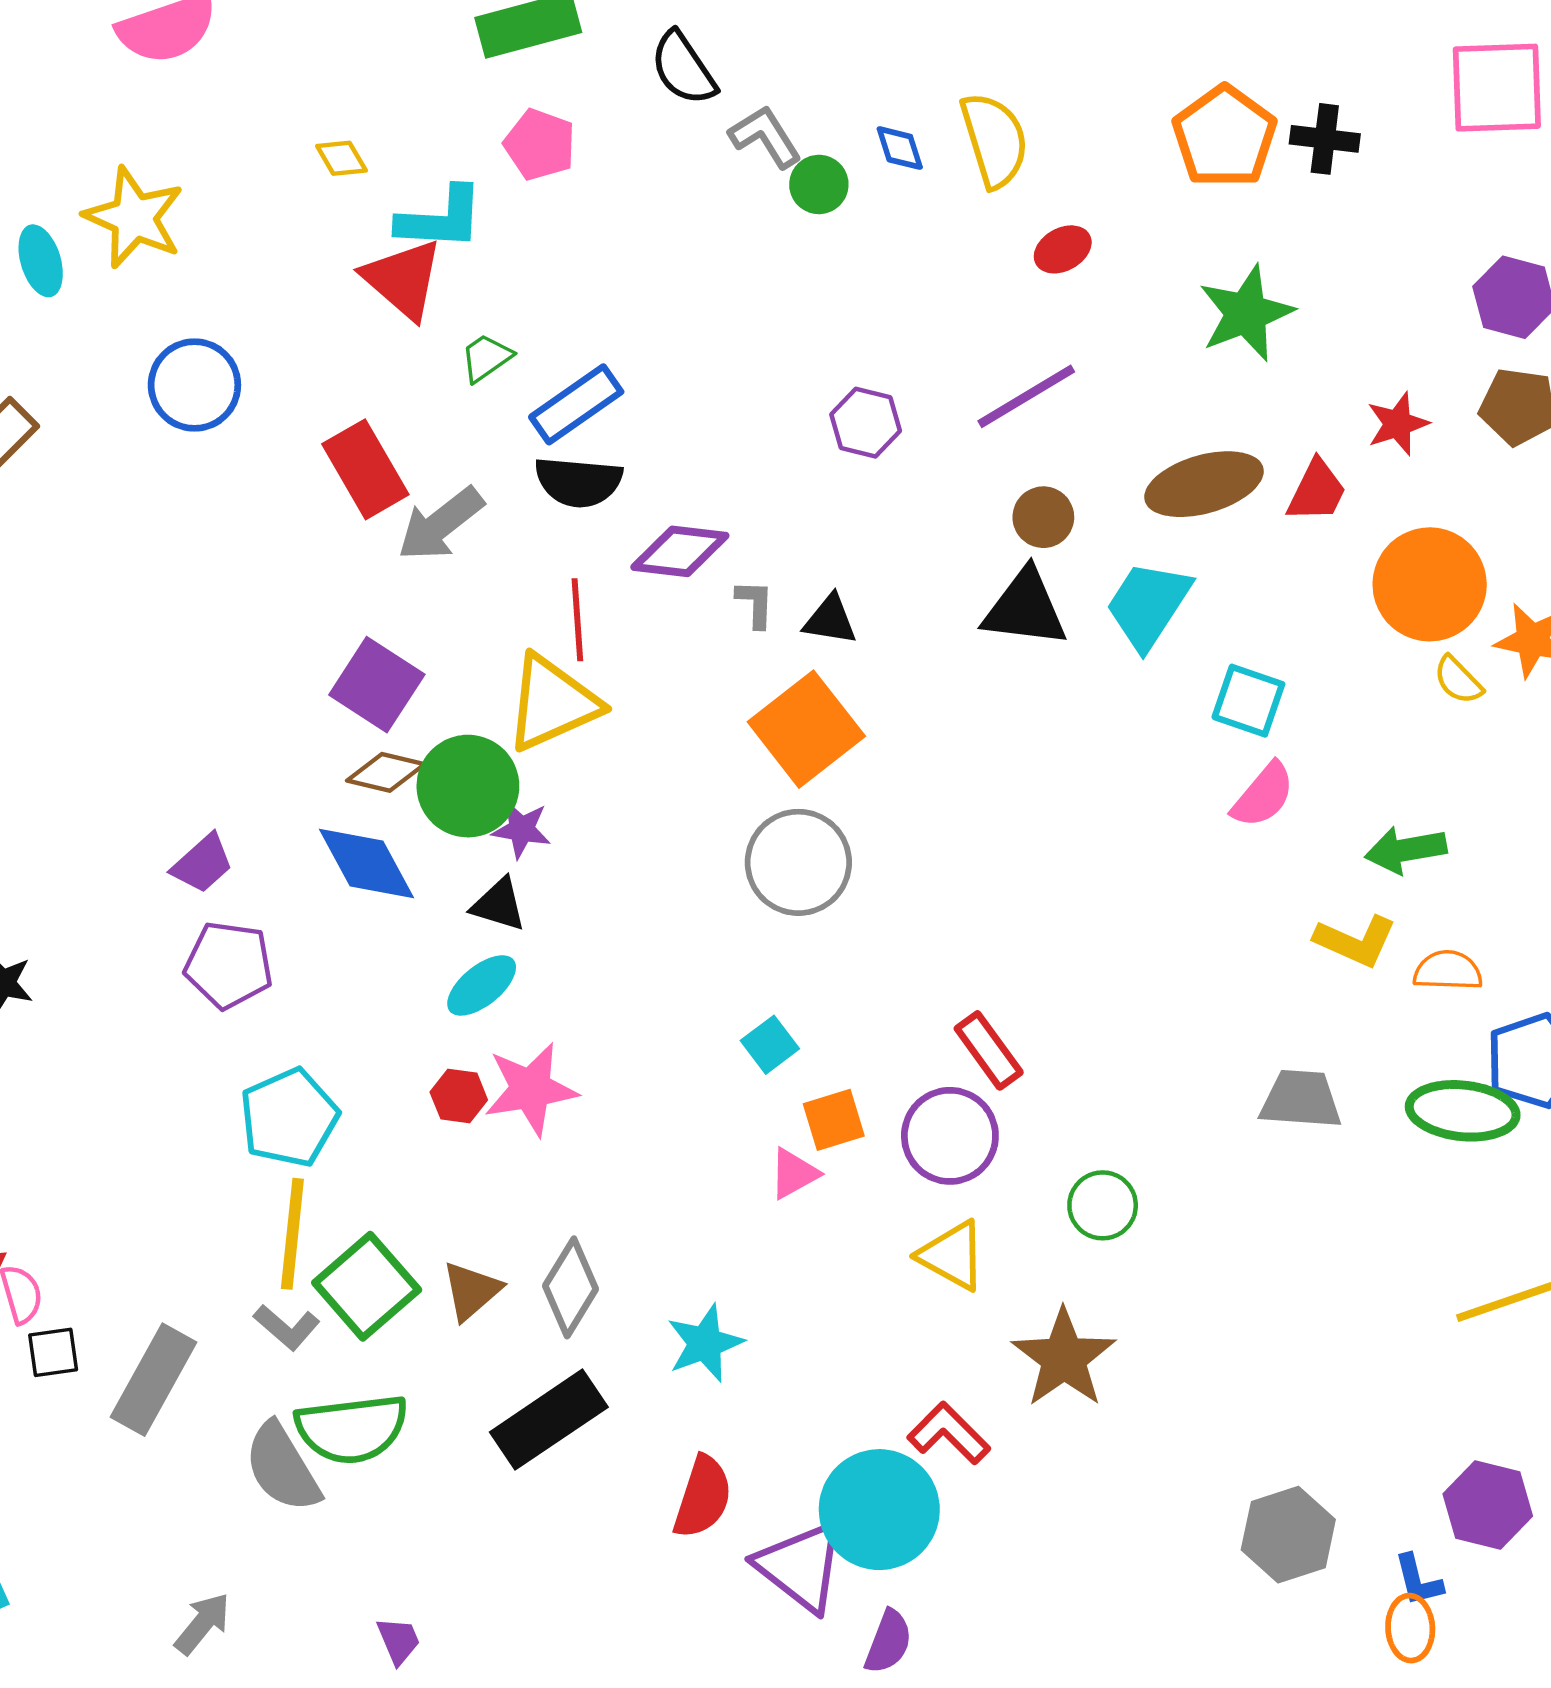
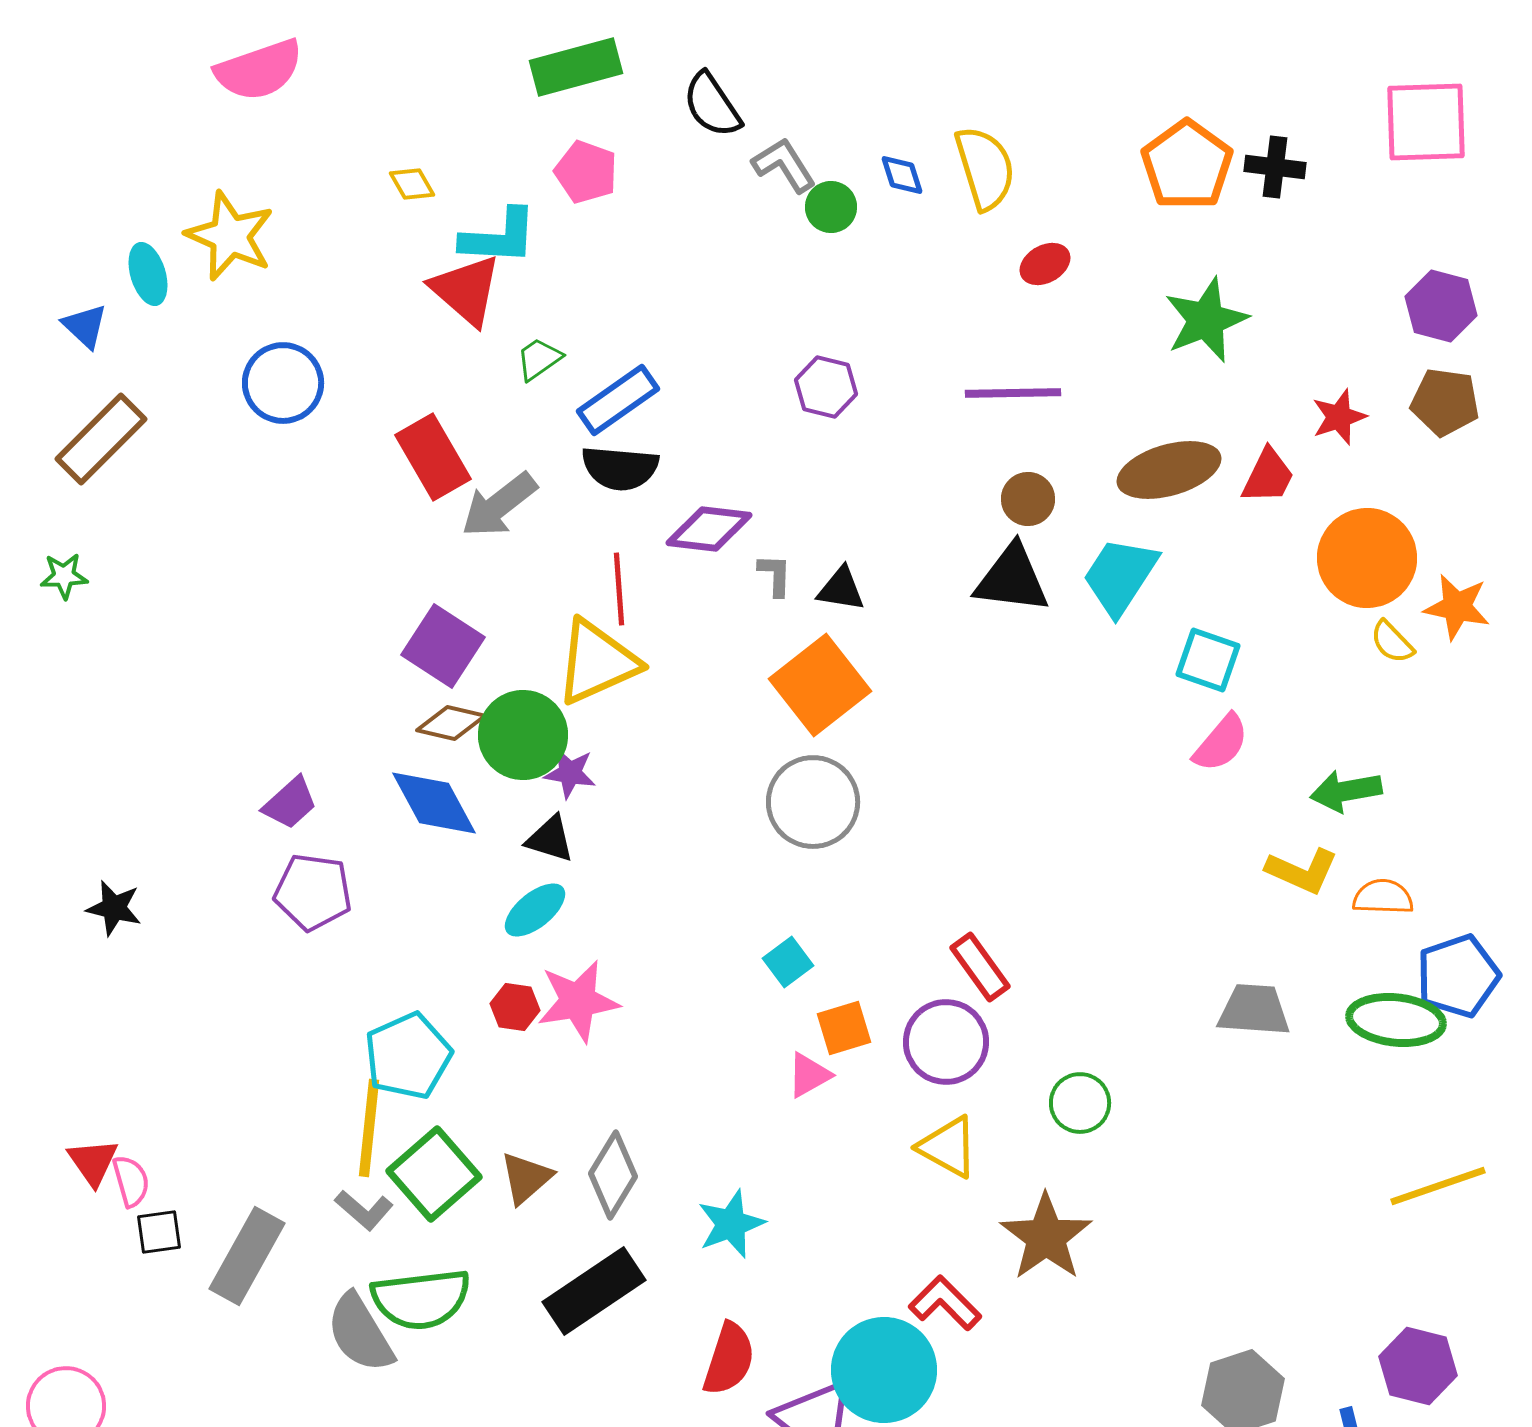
purple line: (1026, 396) -> (1013, 393), turned 30
purple hexagon: (866, 423) -> (826, 387), moved
cyan pentagon: (289, 1118) -> (408, 1056), moved

